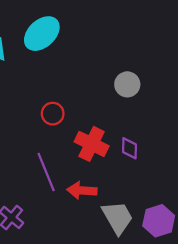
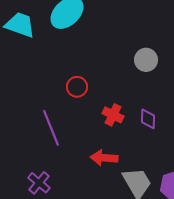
red cross: (92, 144) -> (113, 115), size x0.7
purple line: (46, 172) -> (51, 128), moved

